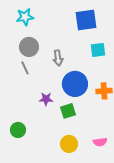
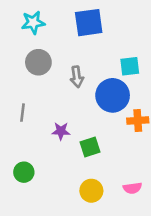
blue square: (86, 20) -> (89, 23), moved
gray line: (25, 68) -> (23, 113), moved, turned 32
blue circle: (75, 84) -> (113, 95), moved

